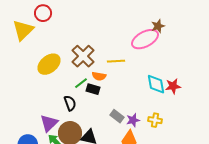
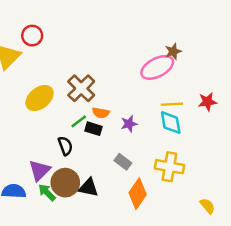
yellow line: (116, 61) -> (172, 104), moved
red star: (173, 86) -> (207, 102), moved
purple star: (133, 120) -> (129, 124), moved
yellow cross: (155, 120) -> (169, 167), size x1.6

